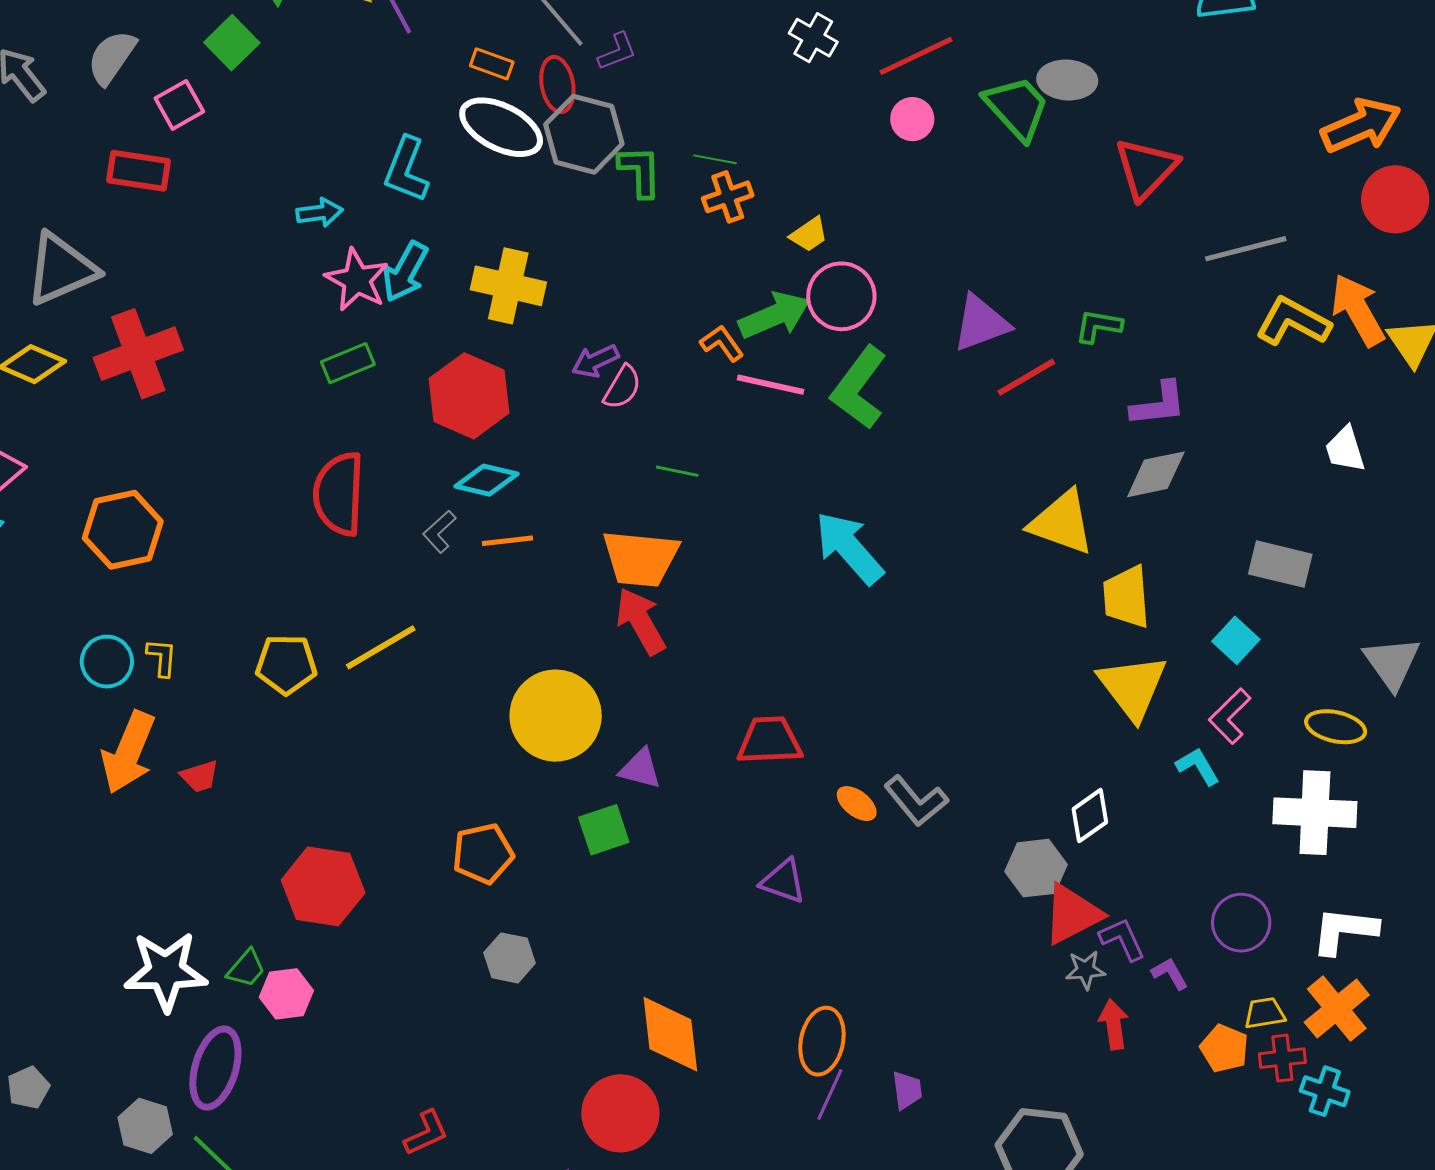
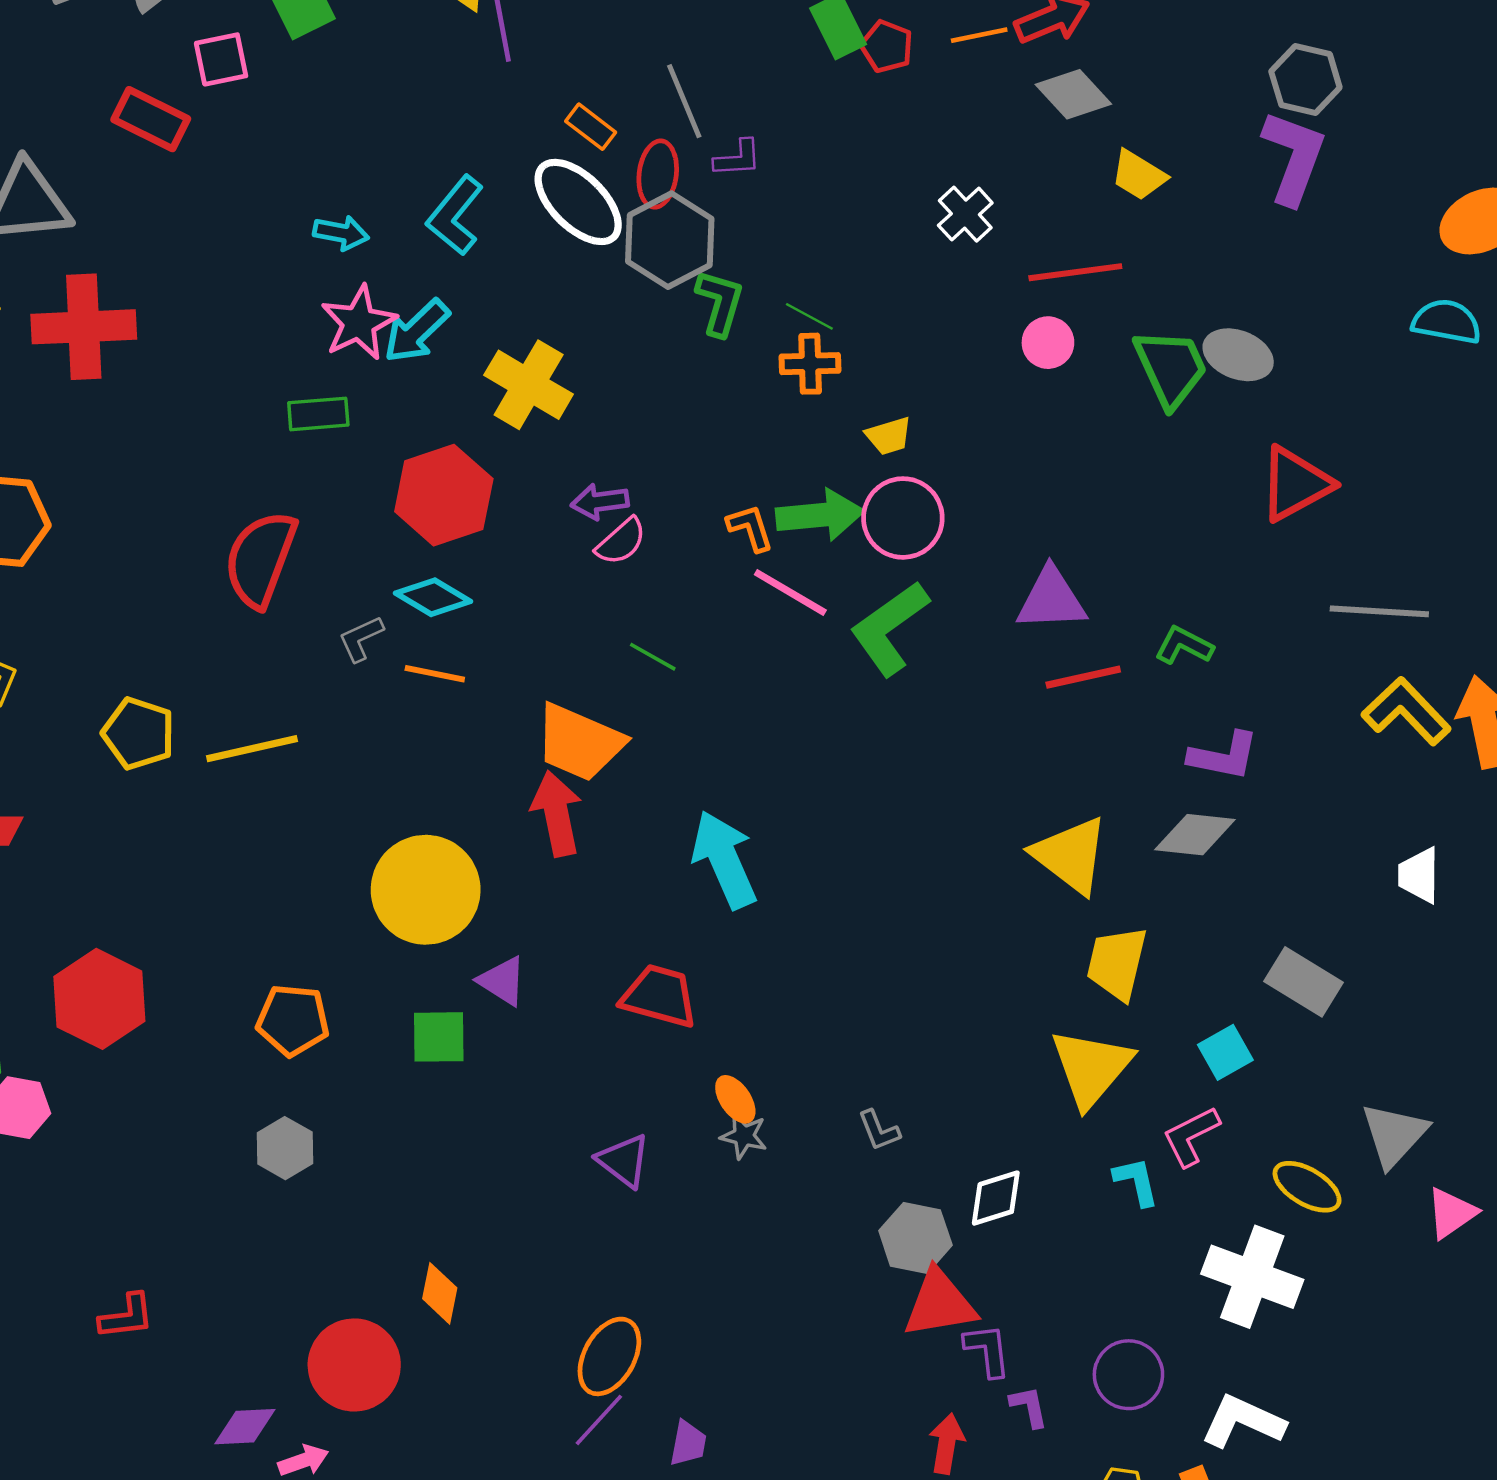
cyan arrow: (849, 548) -> (724, 859), moved
gray L-shape: (916, 801) -> (879, 1130), moved, size x0.6
gray star: (1085, 970) -> (744, 1136), moved
orange diamond: (670, 1034) -> (440, 1293), size x0.6

